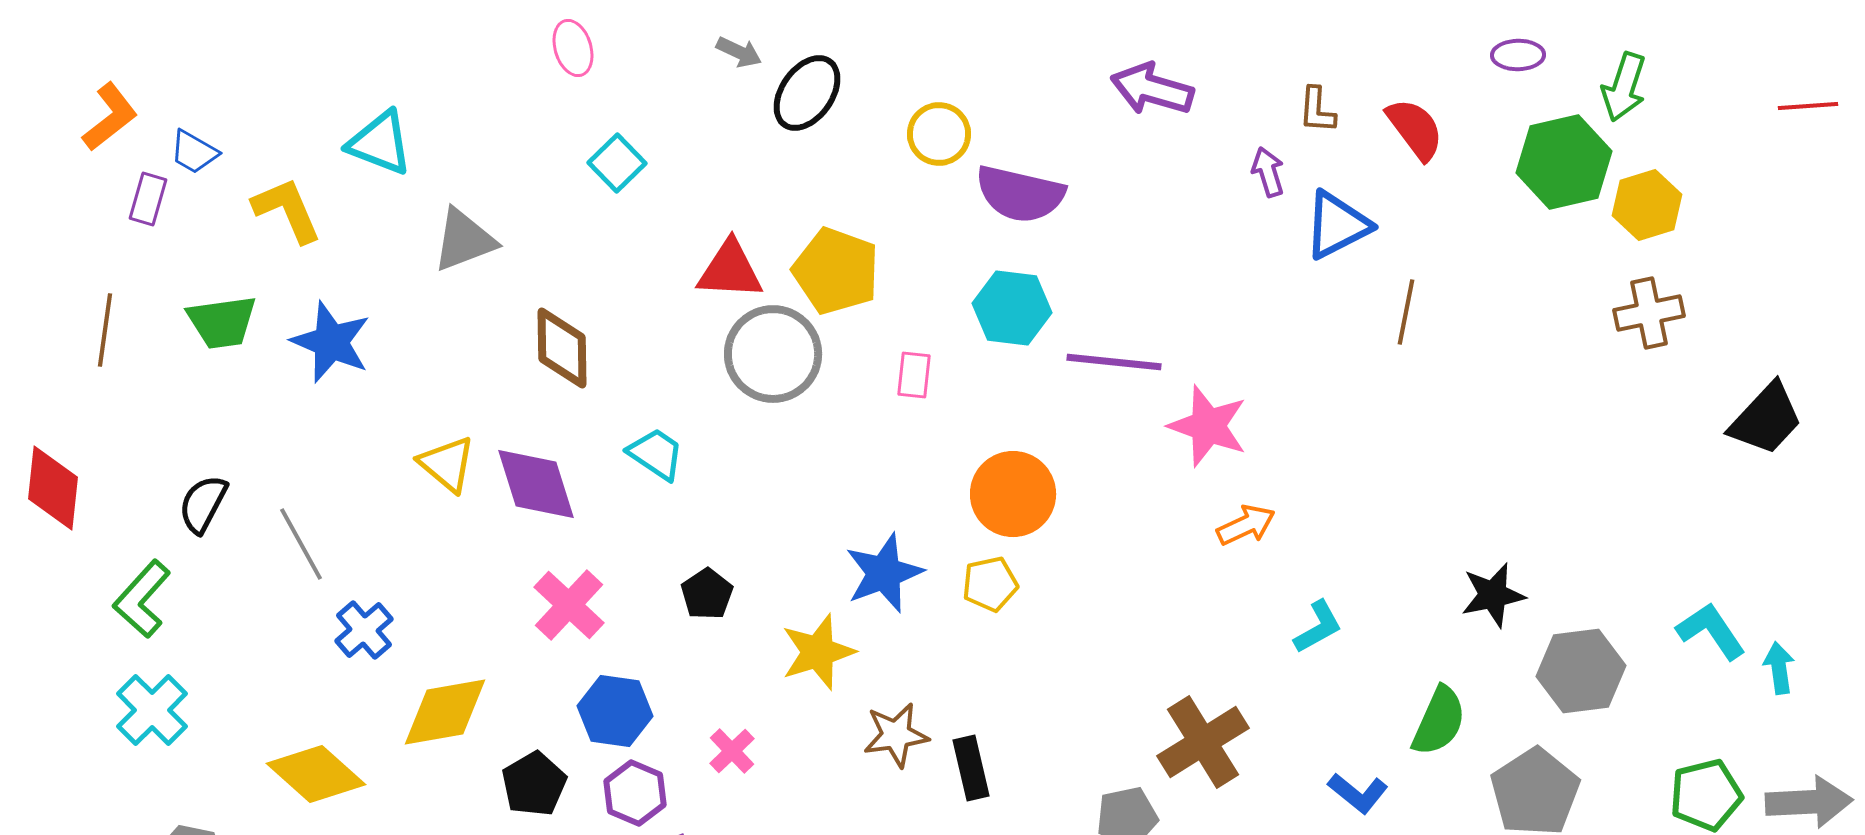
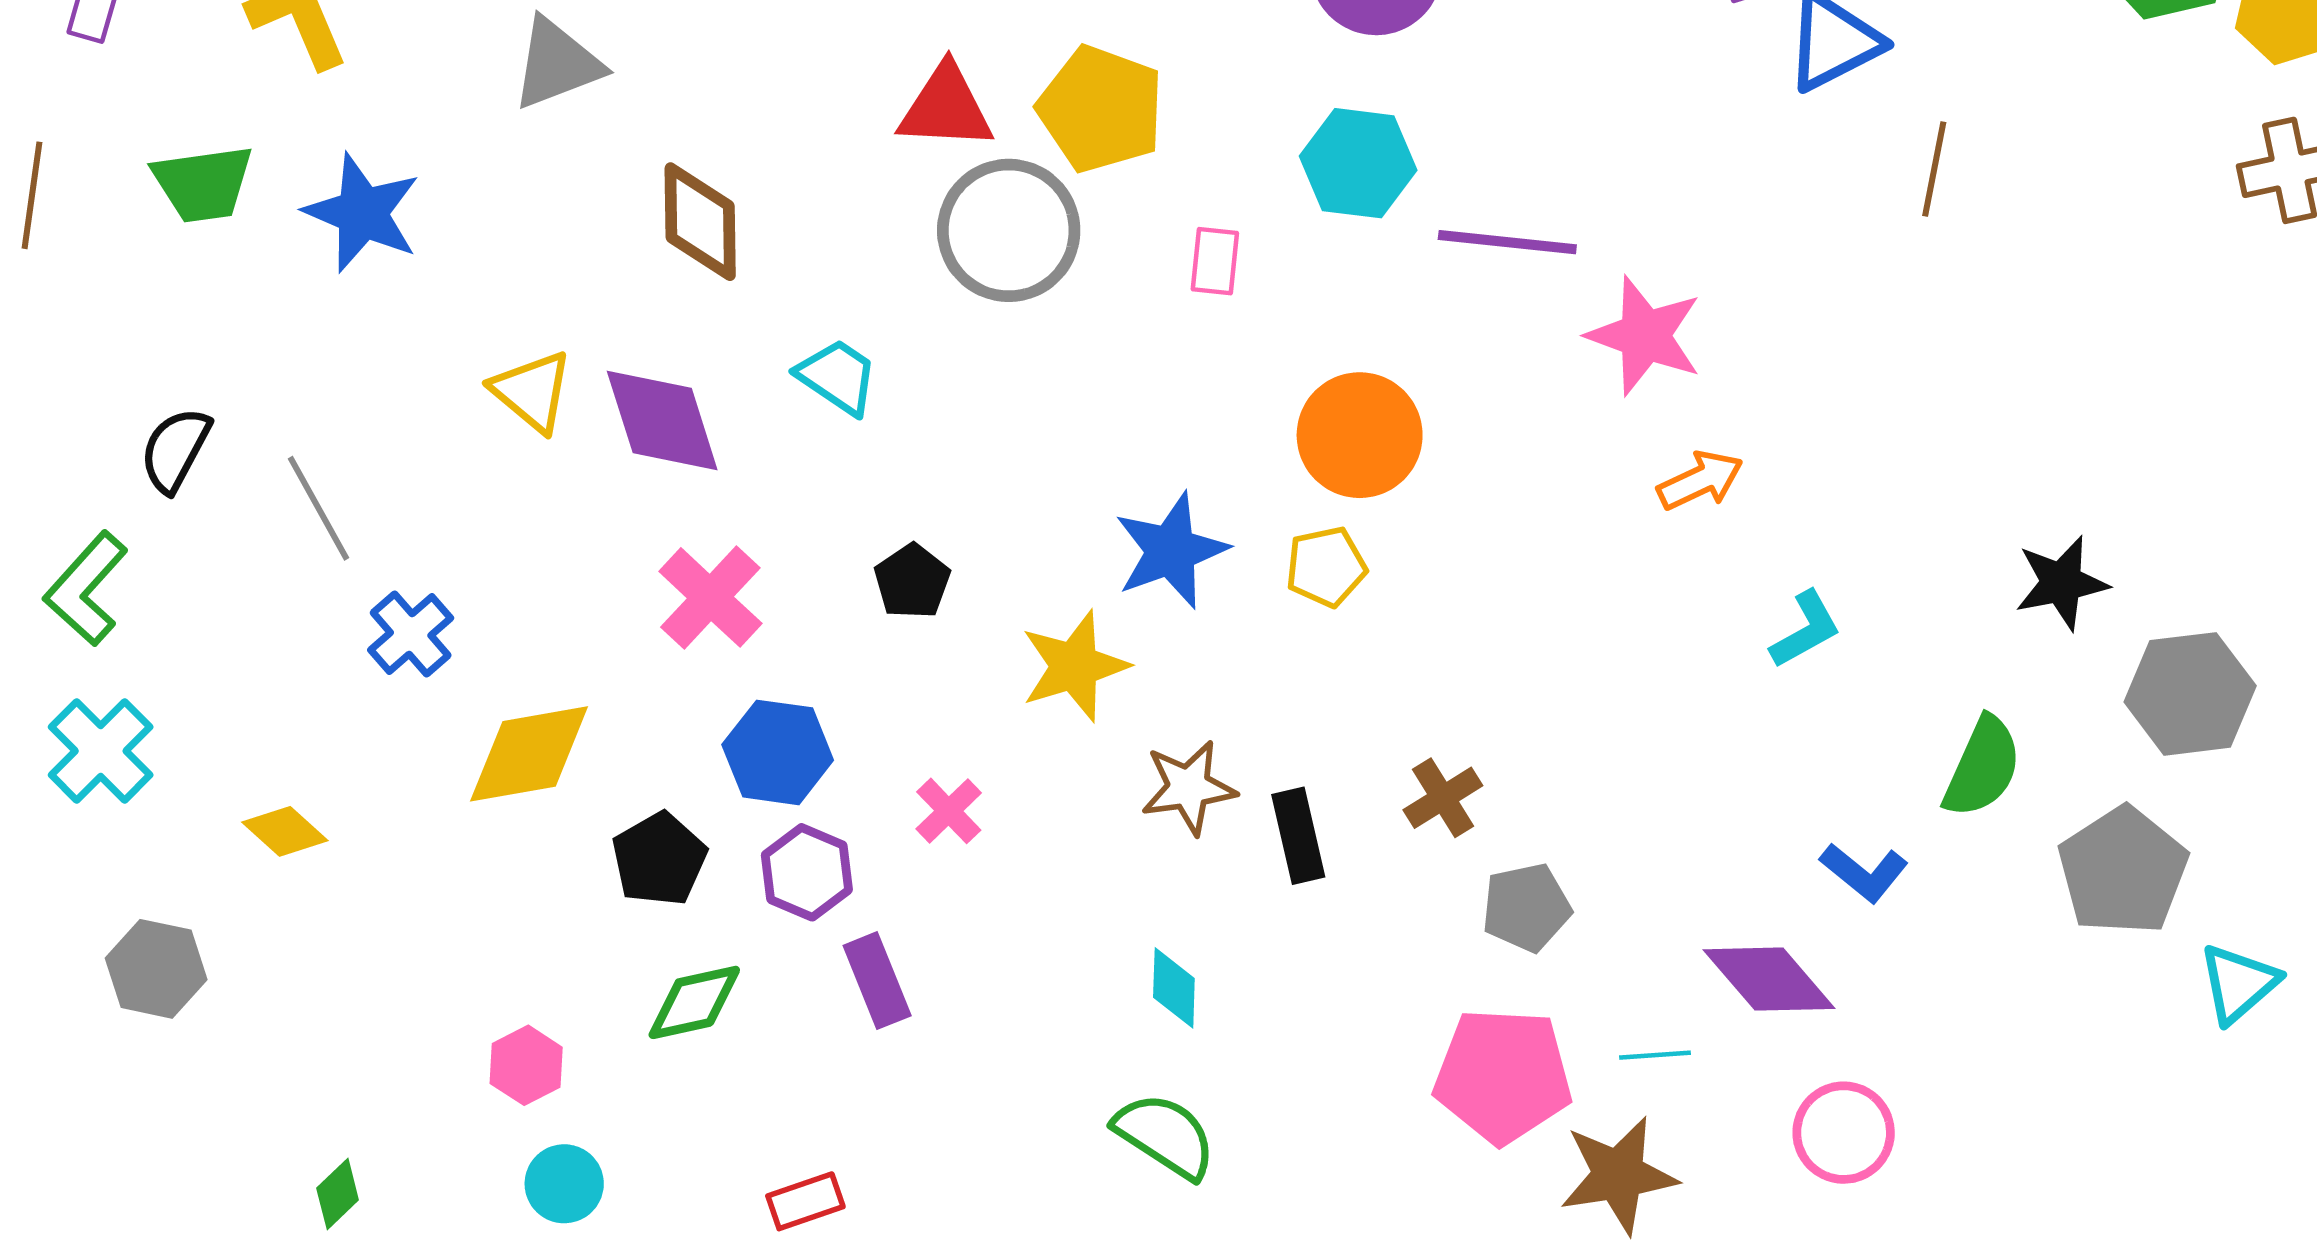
brown cross: (1203, 742) -> (1443, 798), moved, size x0.6
yellow diamond: (316, 774) -> (285, 831), moved, size x0.6

